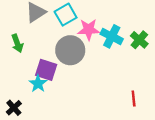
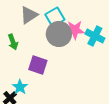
gray circle: (70, 50) -> (59, 34), moved
cyan star: (38, 84) -> (20, 87), moved

